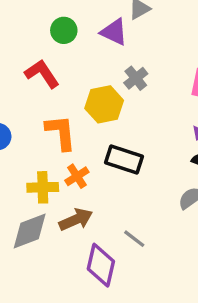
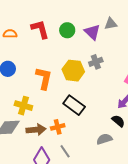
green circle: (64, 30) -> (67, 30), moved
red L-shape: (42, 74) -> (40, 29), moved
orange cross: (77, 176) -> (58, 127), moved

